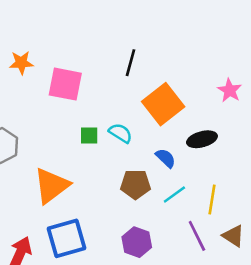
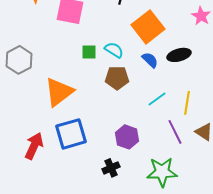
blue semicircle: (166, 158) -> (150, 60), moved
brown pentagon: (135, 184) -> (117, 78), moved

